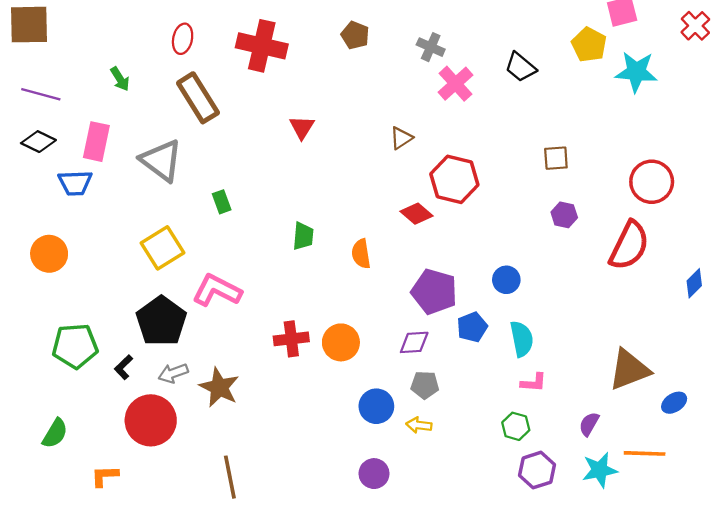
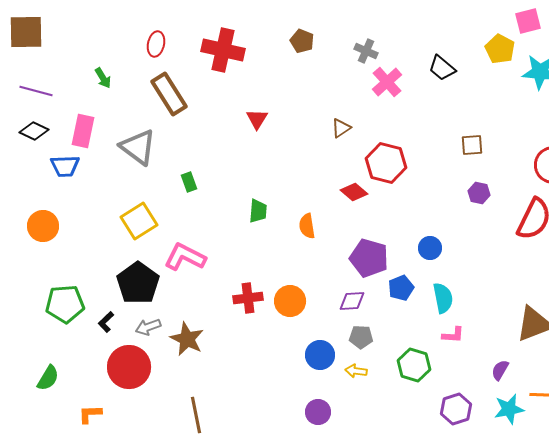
green hexagon: (516, 426) -> (414, 365), moved, size x1.4

